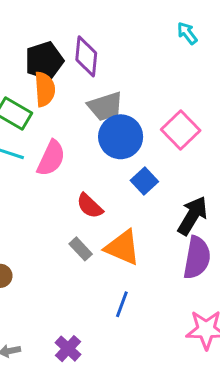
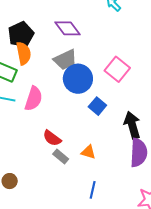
purple diamond: (86, 56) -> (68, 28), moved, turned -36
red semicircle: (90, 206) -> (52, 138), moved
black arrow: (192, 216) -> (132, 125), turned -40
orange triangle: (123, 247) -> (88, 152), size x0.6

